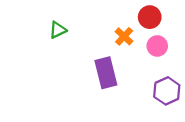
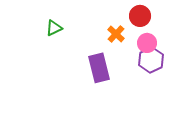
purple hexagon: (167, 91) -> (151, 60), moved

